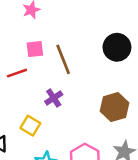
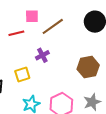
brown line: (63, 59) -> (53, 26), turned 70
yellow square: (30, 126) -> (22, 75), turned 35

